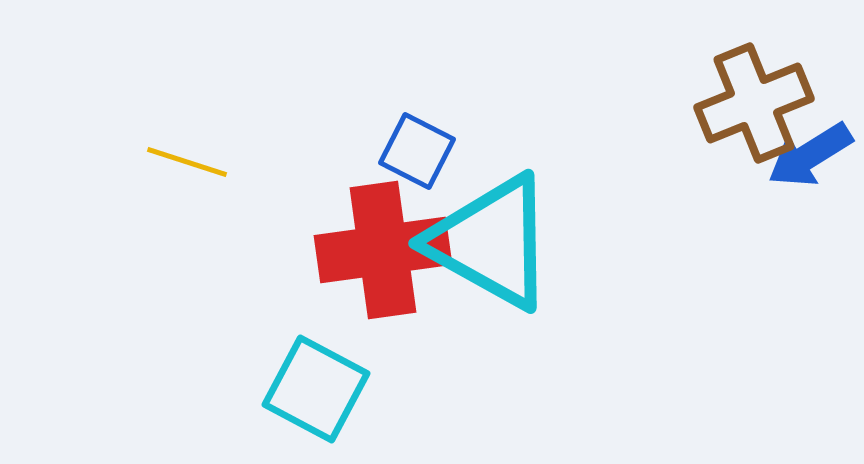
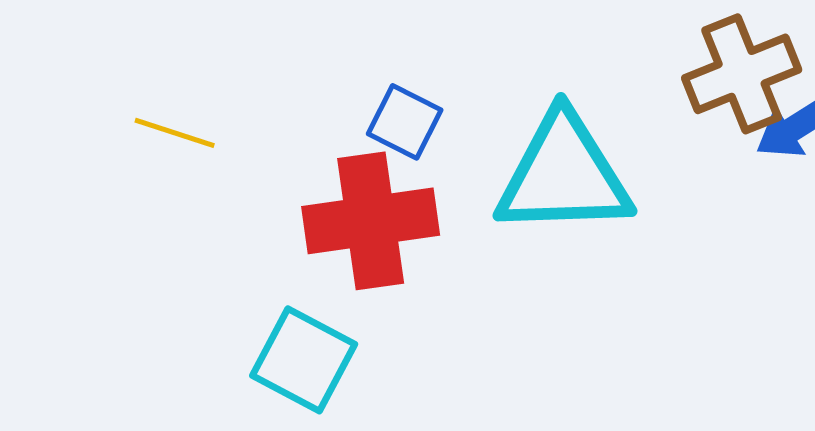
cyan triangle: (491, 242) -> (564, 175), moved, turned -31

